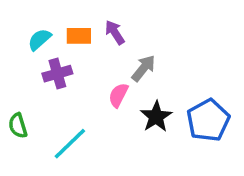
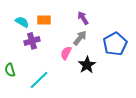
purple arrow: (115, 32) -> (83, 18), moved
cyan semicircle: (39, 39) -> (22, 22), turned 72
blue pentagon: (208, 120) -> (115, 44), moved

